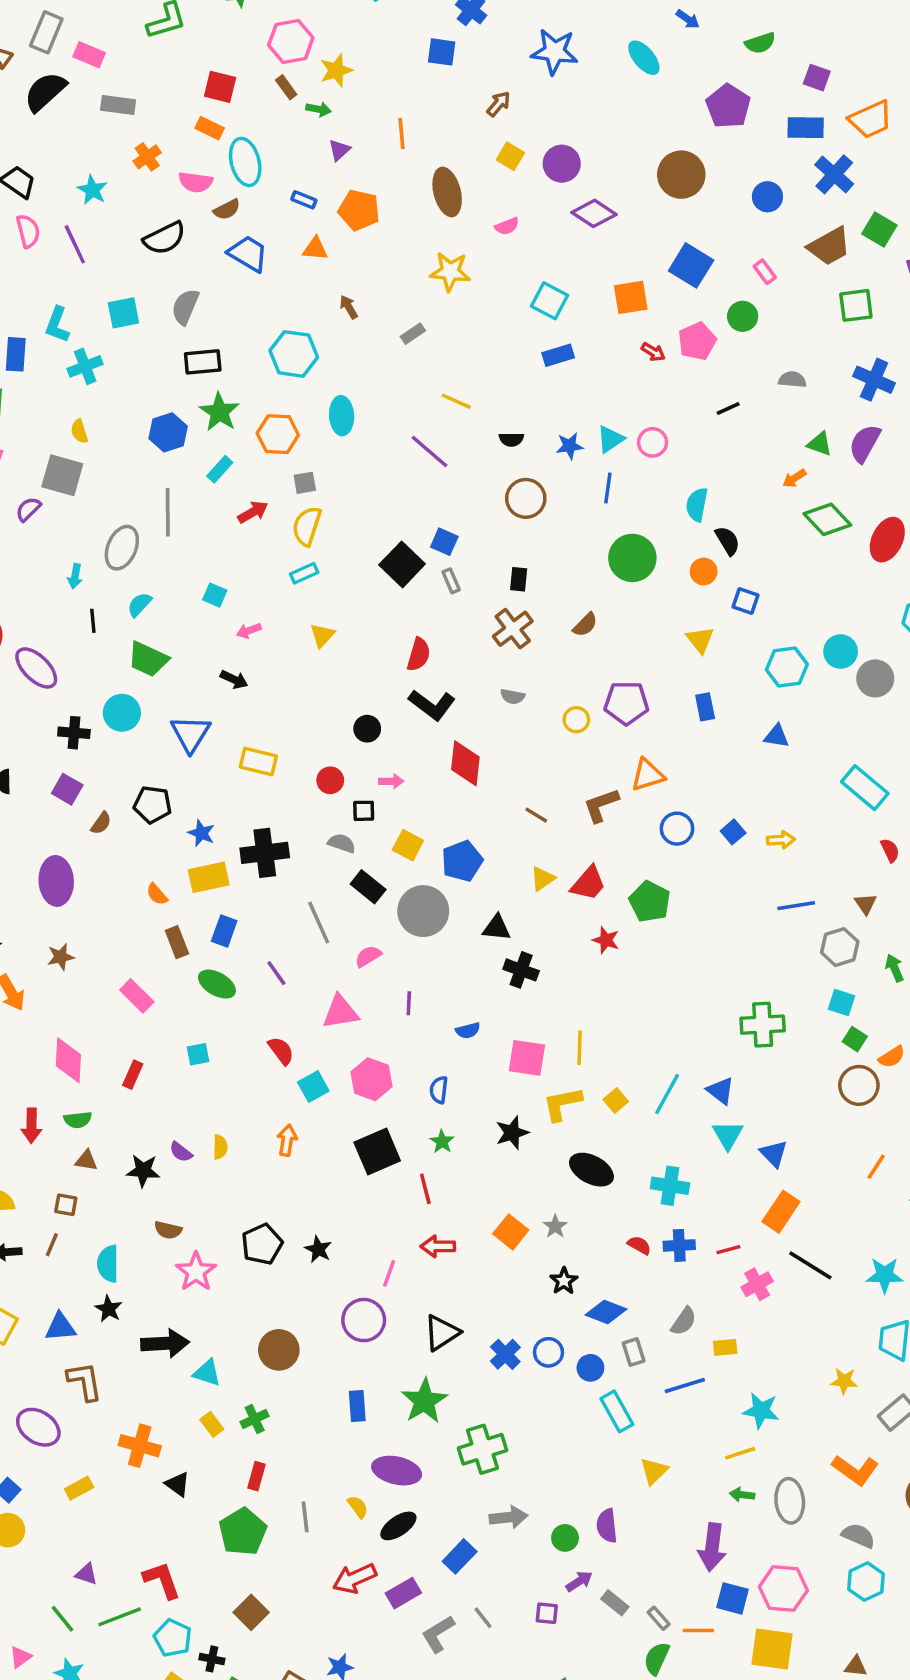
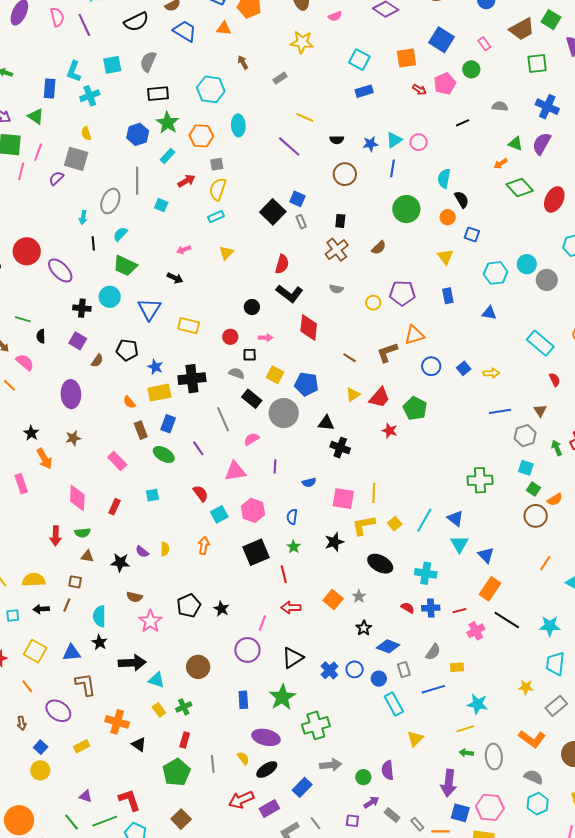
cyan square: (215, 595) -> (161, 205), moved
blue pentagon: (462, 861) -> (306, 384), turned 30

